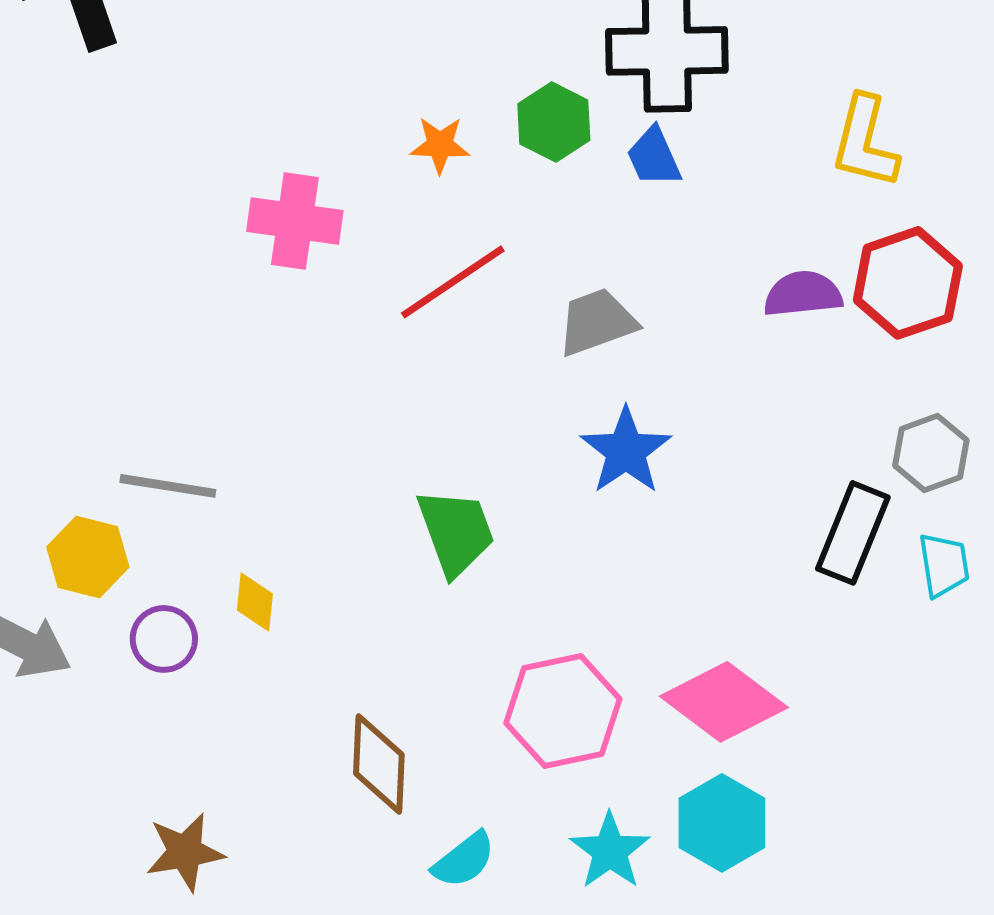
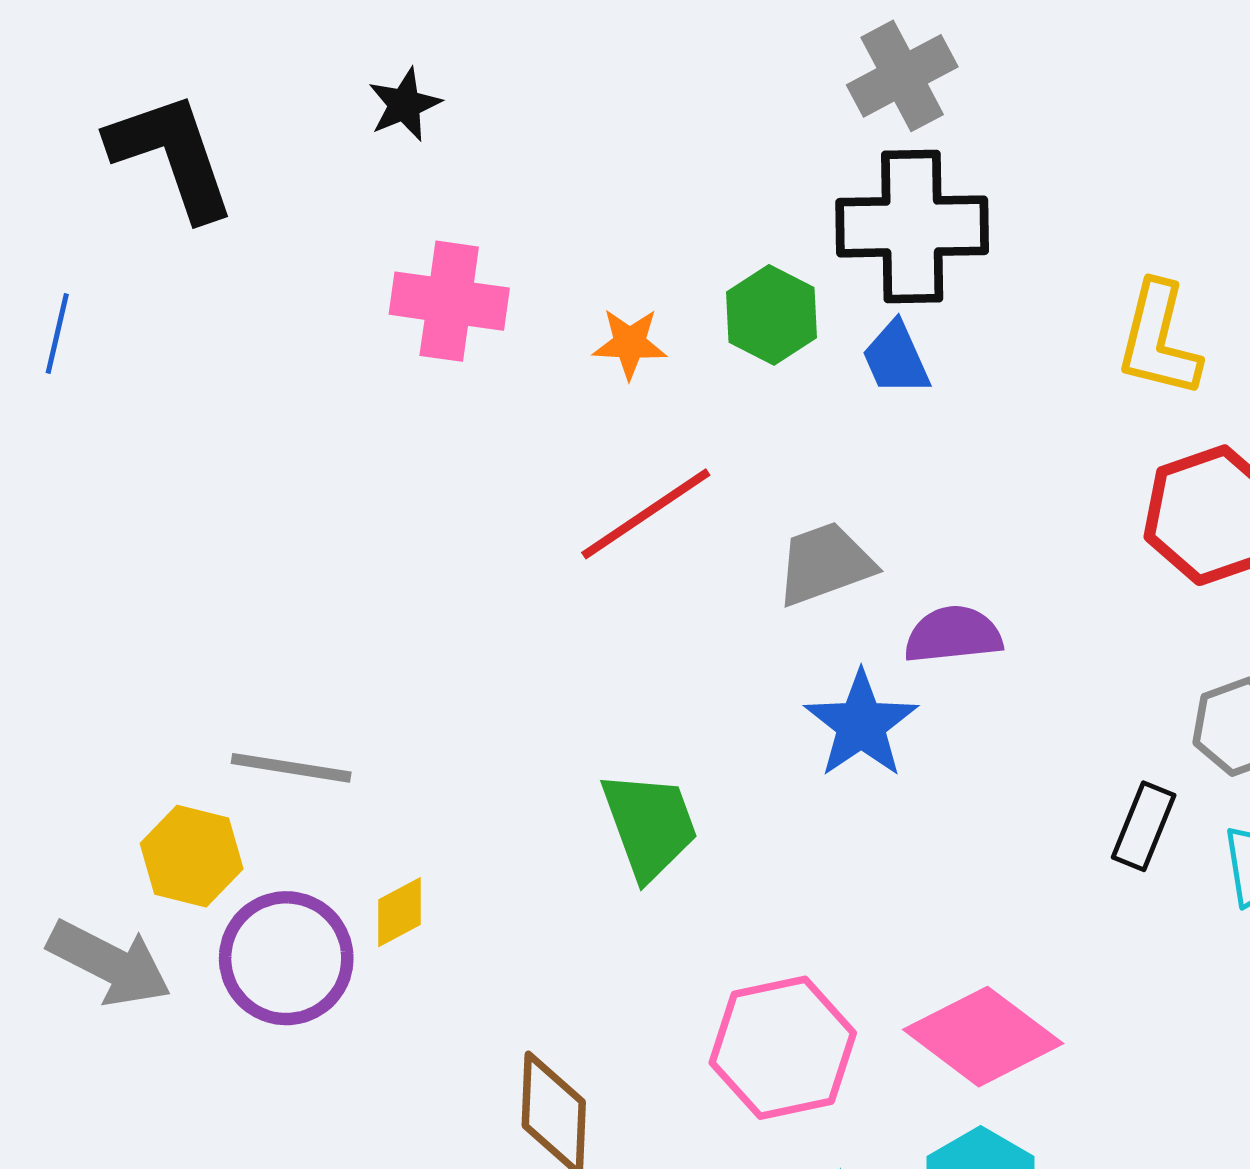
pink cross: (295, 221) -> (449, 301), moved
purple semicircle: (803, 294) -> (953, 635), moved
black rectangle: (853, 533) -> (1144, 826), size x0.7
yellow diamond: (255, 602) -> (399, 912), turned 56
purple circle: (164, 639) -> (286, 958), size x1.6

